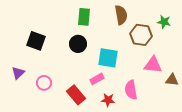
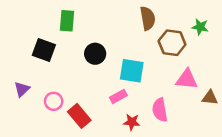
green rectangle: (84, 17) -> (67, 21), moved
red rectangle: (76, 95) -> (79, 116), moved

